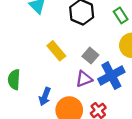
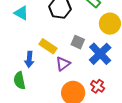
purple triangle: (84, 79) -> (63, 64), moved
blue arrow: (45, 97) -> (29, 59), moved

